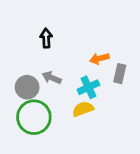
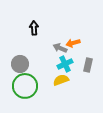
gray rectangle: (120, 74) -> (88, 65), moved
gray arrow: (52, 78) -> (60, 48), moved

